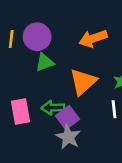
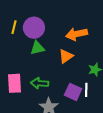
orange triangle: (83, 82) -> (66, 56), moved, size x0.7
purple square: (68, 118) -> (73, 92), moved, turned -36

